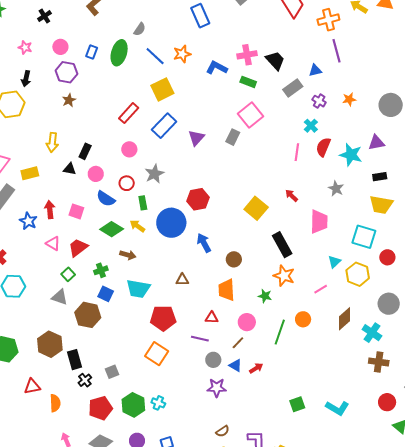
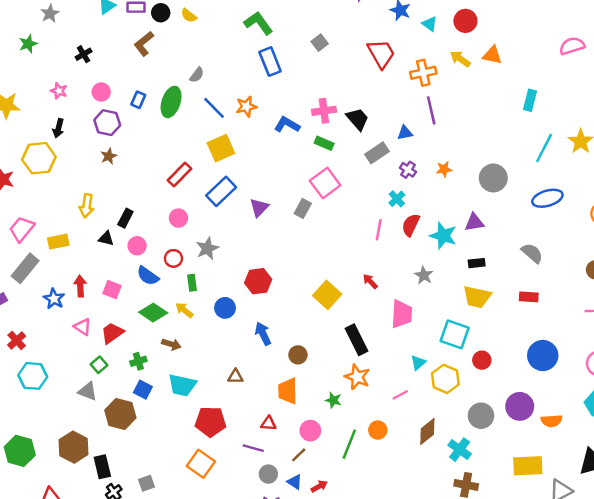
blue circle: (171, 223) -> (225, 308), size x0.6

